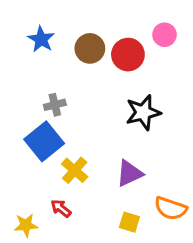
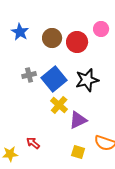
blue square: (44, 141) -> (54, 79), moved
yellow cross: (75, 170) -> (59, 105), moved

